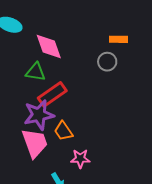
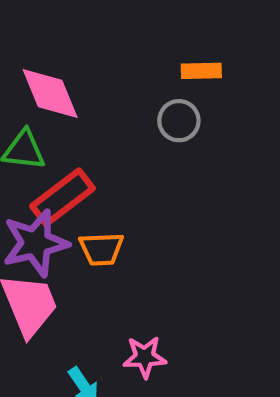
orange trapezoid: (63, 131) -> (101, 249), moved, turned -55
pink star: (80, 159) -> (145, 357), moved

